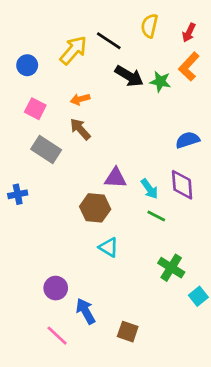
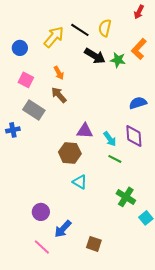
yellow semicircle: (149, 26) -> (105, 28), moved
red arrow: (189, 33) -> (139, 12), moved
orange arrow: (80, 99) -> (59, 73), turned -104
blue cross: (18, 194) -> (13, 130), moved
blue arrow: (86, 311) -> (63, 229), turned -108

